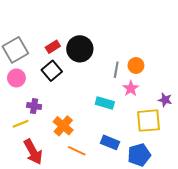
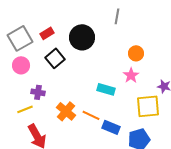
red rectangle: (53, 47) -> (47, 33), moved
gray line: (116, 70) -> (117, 16), moved
orange line: (77, 151) -> (91, 115), moved

